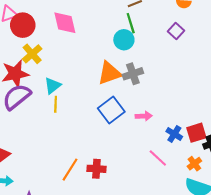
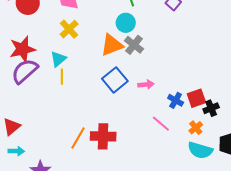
cyan circle: (124, 40) -> (126, 23), moved
yellow cross: (32, 54) -> (69, 29), moved
gray cross: (133, 74) -> (134, 45), turned -30
red cross: (96, 169) -> (103, 136), size x1.4

